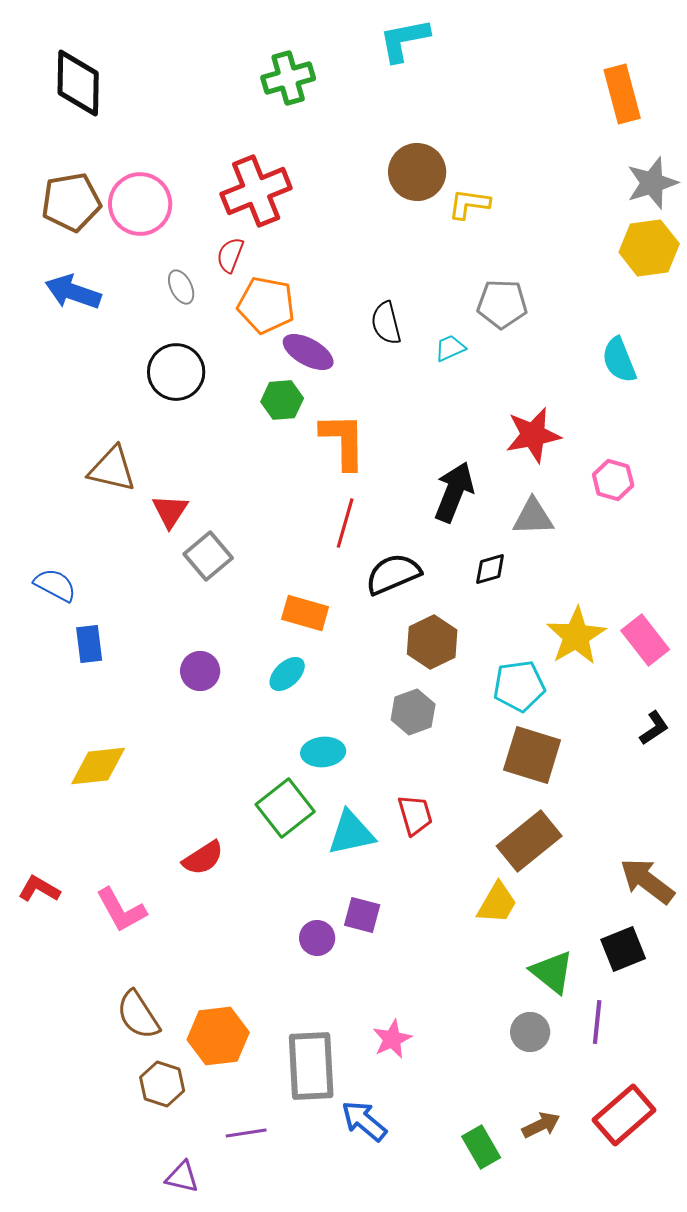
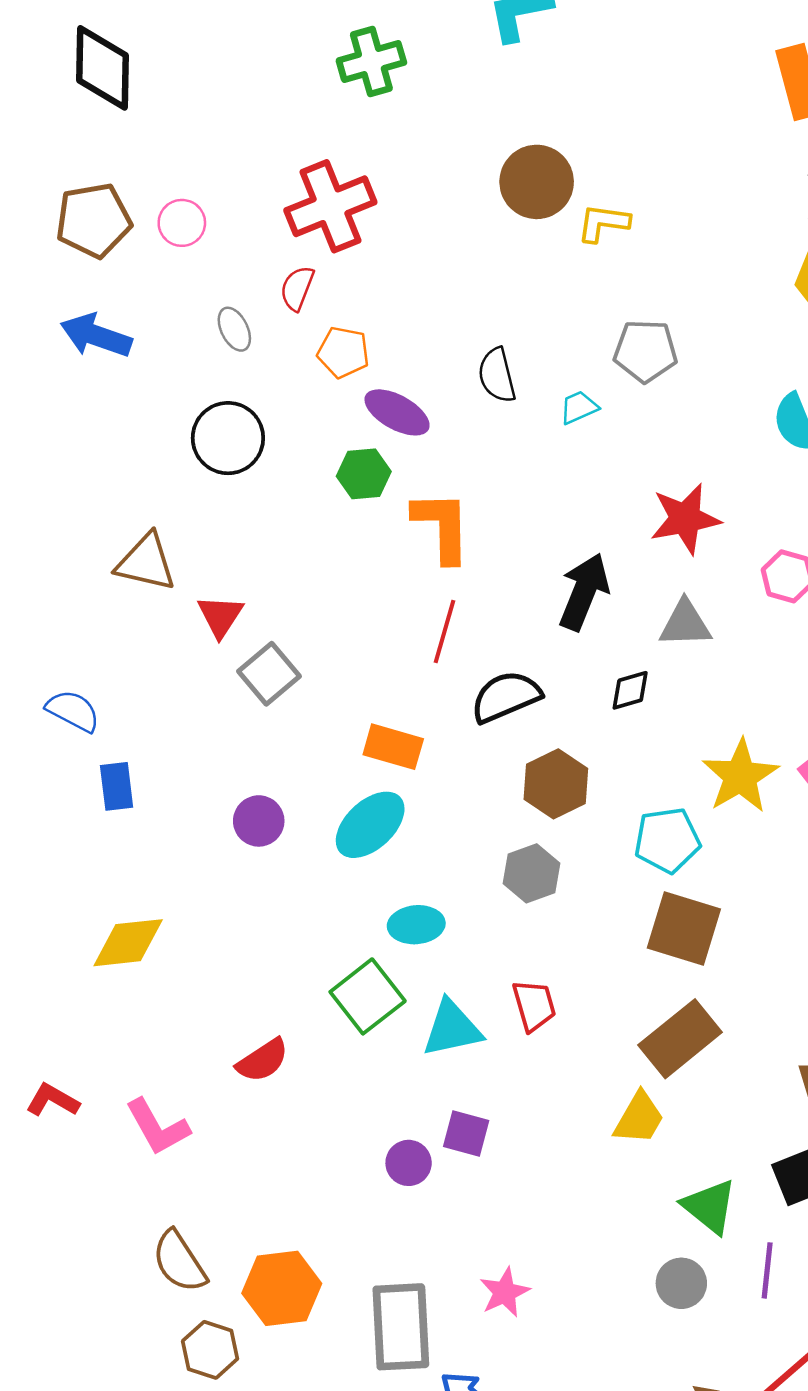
pink circle: (140, 204) -> (182, 223), size x0.6
orange pentagon: (266, 305) -> (343, 352), size x0.7
cyan ellipse: (287, 674) -> (370, 825), size x1.5

